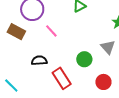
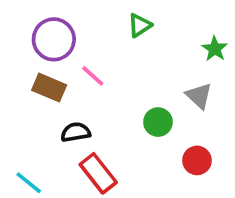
brown rectangle: (16, 32) -> (49, 88), moved
red rectangle: (62, 78) -> (98, 173), moved

